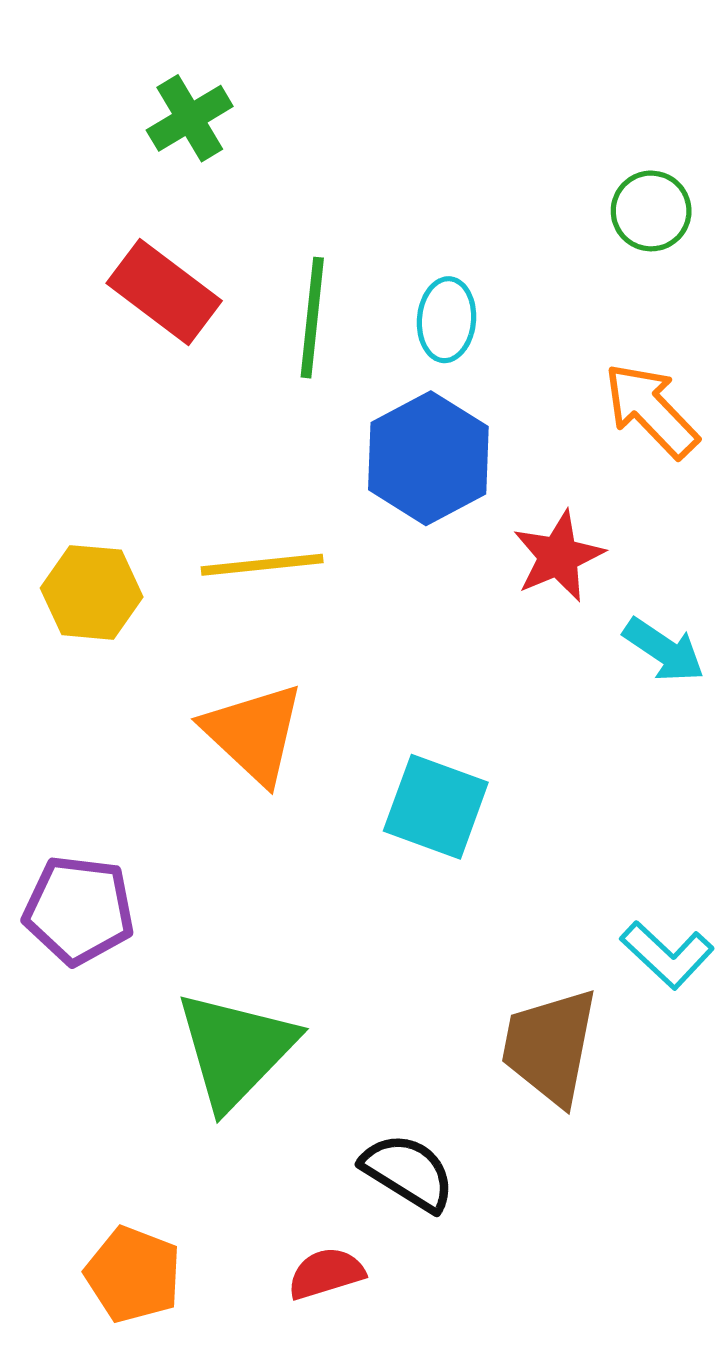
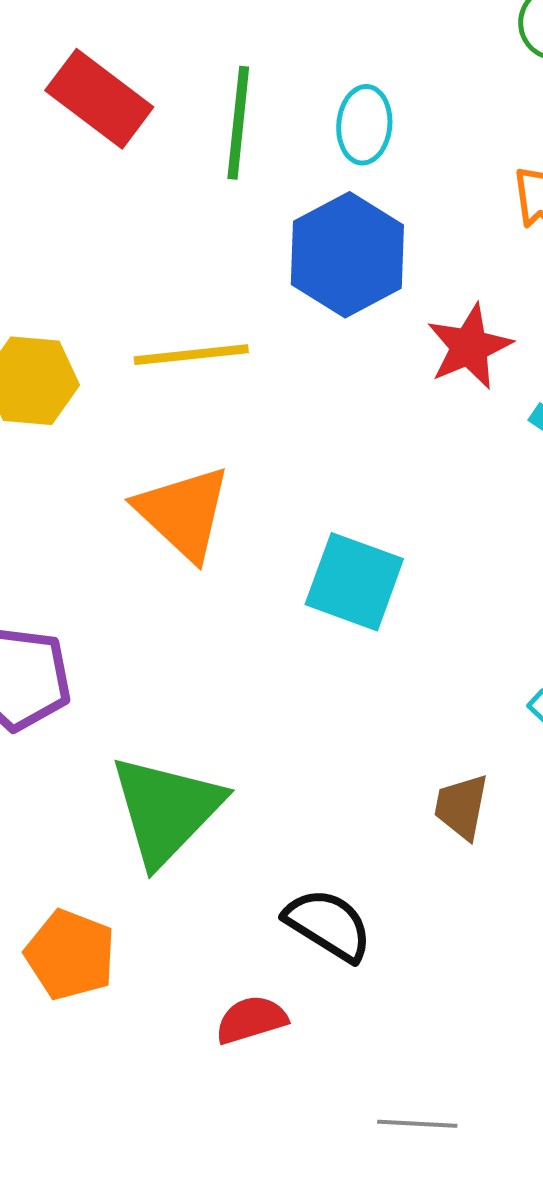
brown trapezoid: (550, 1046) -> (461, 807), size x0.6
orange pentagon: (133, 1274) -> (70, 955), moved

